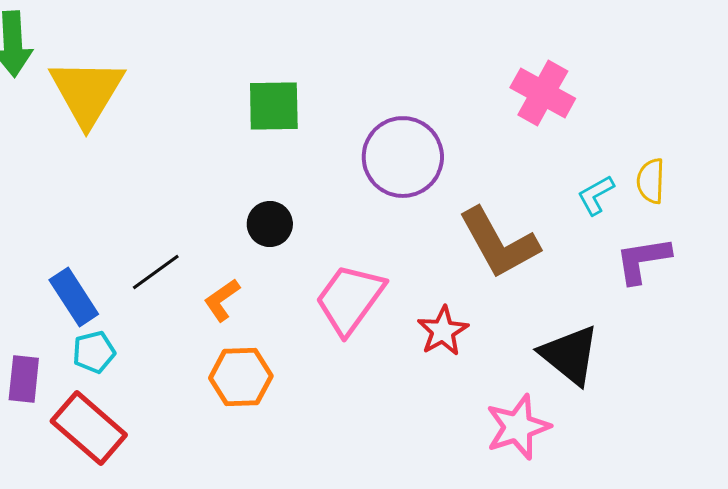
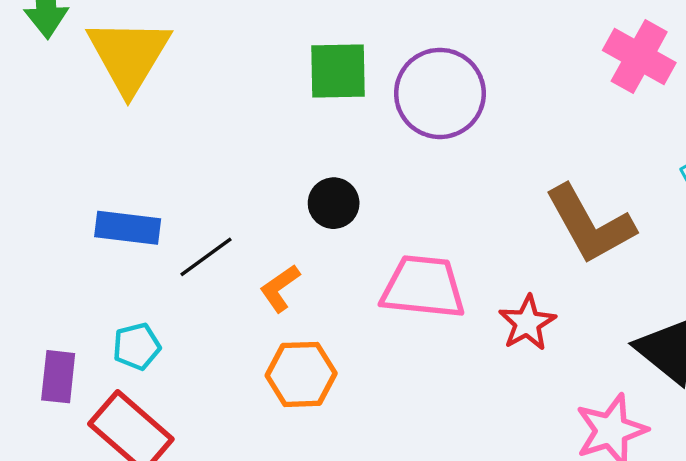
purple circle: (403, 157) -> (440, 93), moved
blue rectangle: (74, 297) -> (128, 228), moved, turned -50
pink trapezoid: (350, 299) -> (423, 287), turned 60

